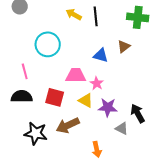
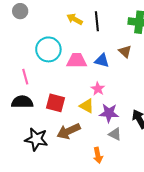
brown triangle: (124, 46) -> (125, 51), turned -40
pink trapezoid: (76, 75) -> (77, 61), moved
gray triangle: (122, 128) -> (115, 134), moved

